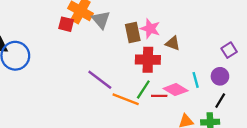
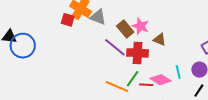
gray triangle: (101, 20) -> (98, 17), turned -30
brown rectangle: (133, 33) -> (125, 29), turned -30
purple line: (100, 80) -> (115, 47), moved

